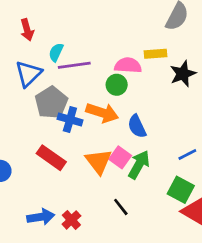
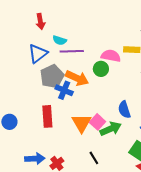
cyan semicircle: (56, 52) -> (60, 40), turned -104
orange arrow: (102, 113) -> (77, 78), moved
blue semicircle: (137, 126) -> (124, 110), moved
red rectangle: (51, 158) -> (47, 116), turned 45
green arrow: (139, 165) -> (111, 129), turned 30

